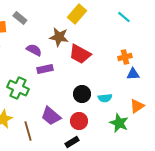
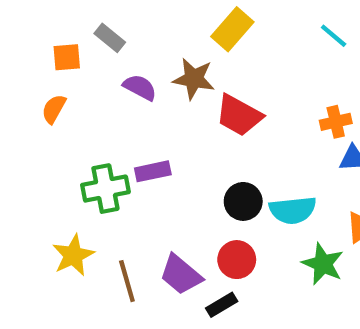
purple semicircle: (34, 50) -> (140, 87), moved
purple rectangle: (45, 69) -> (153, 171), moved
green cross: (18, 88) -> (105, 189), turned -35
cyan semicircle: (105, 98) -> (293, 210), size x1.5
purple trapezoid: (51, 116) -> (181, 275), moved

